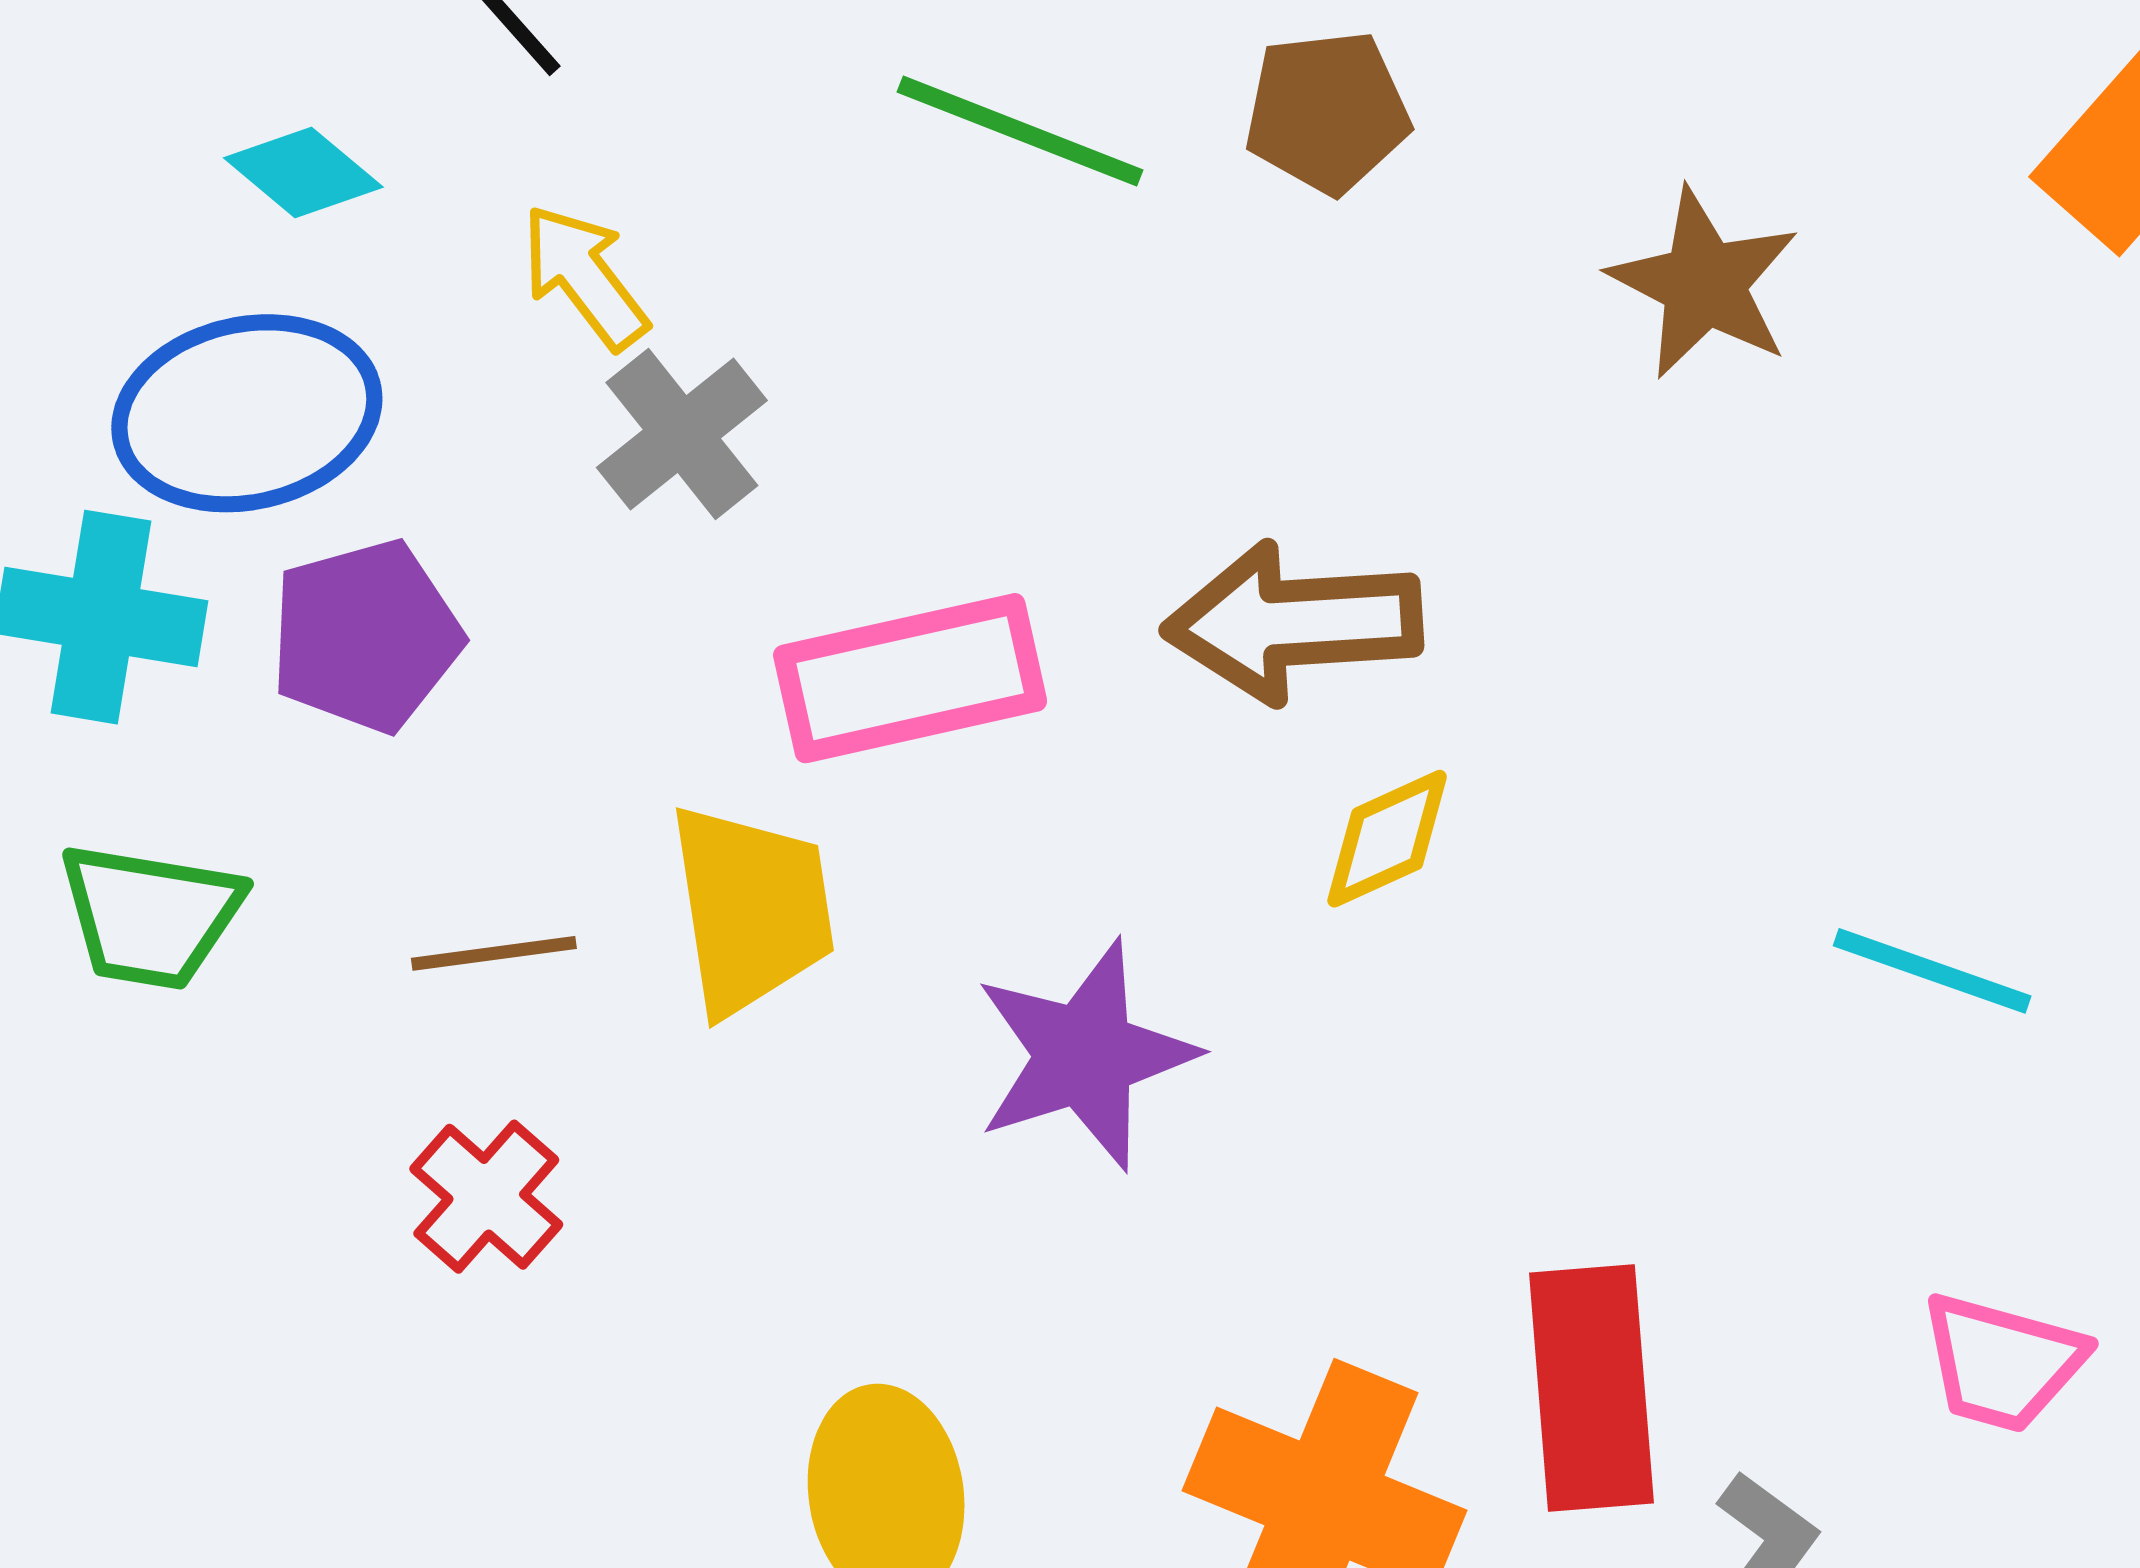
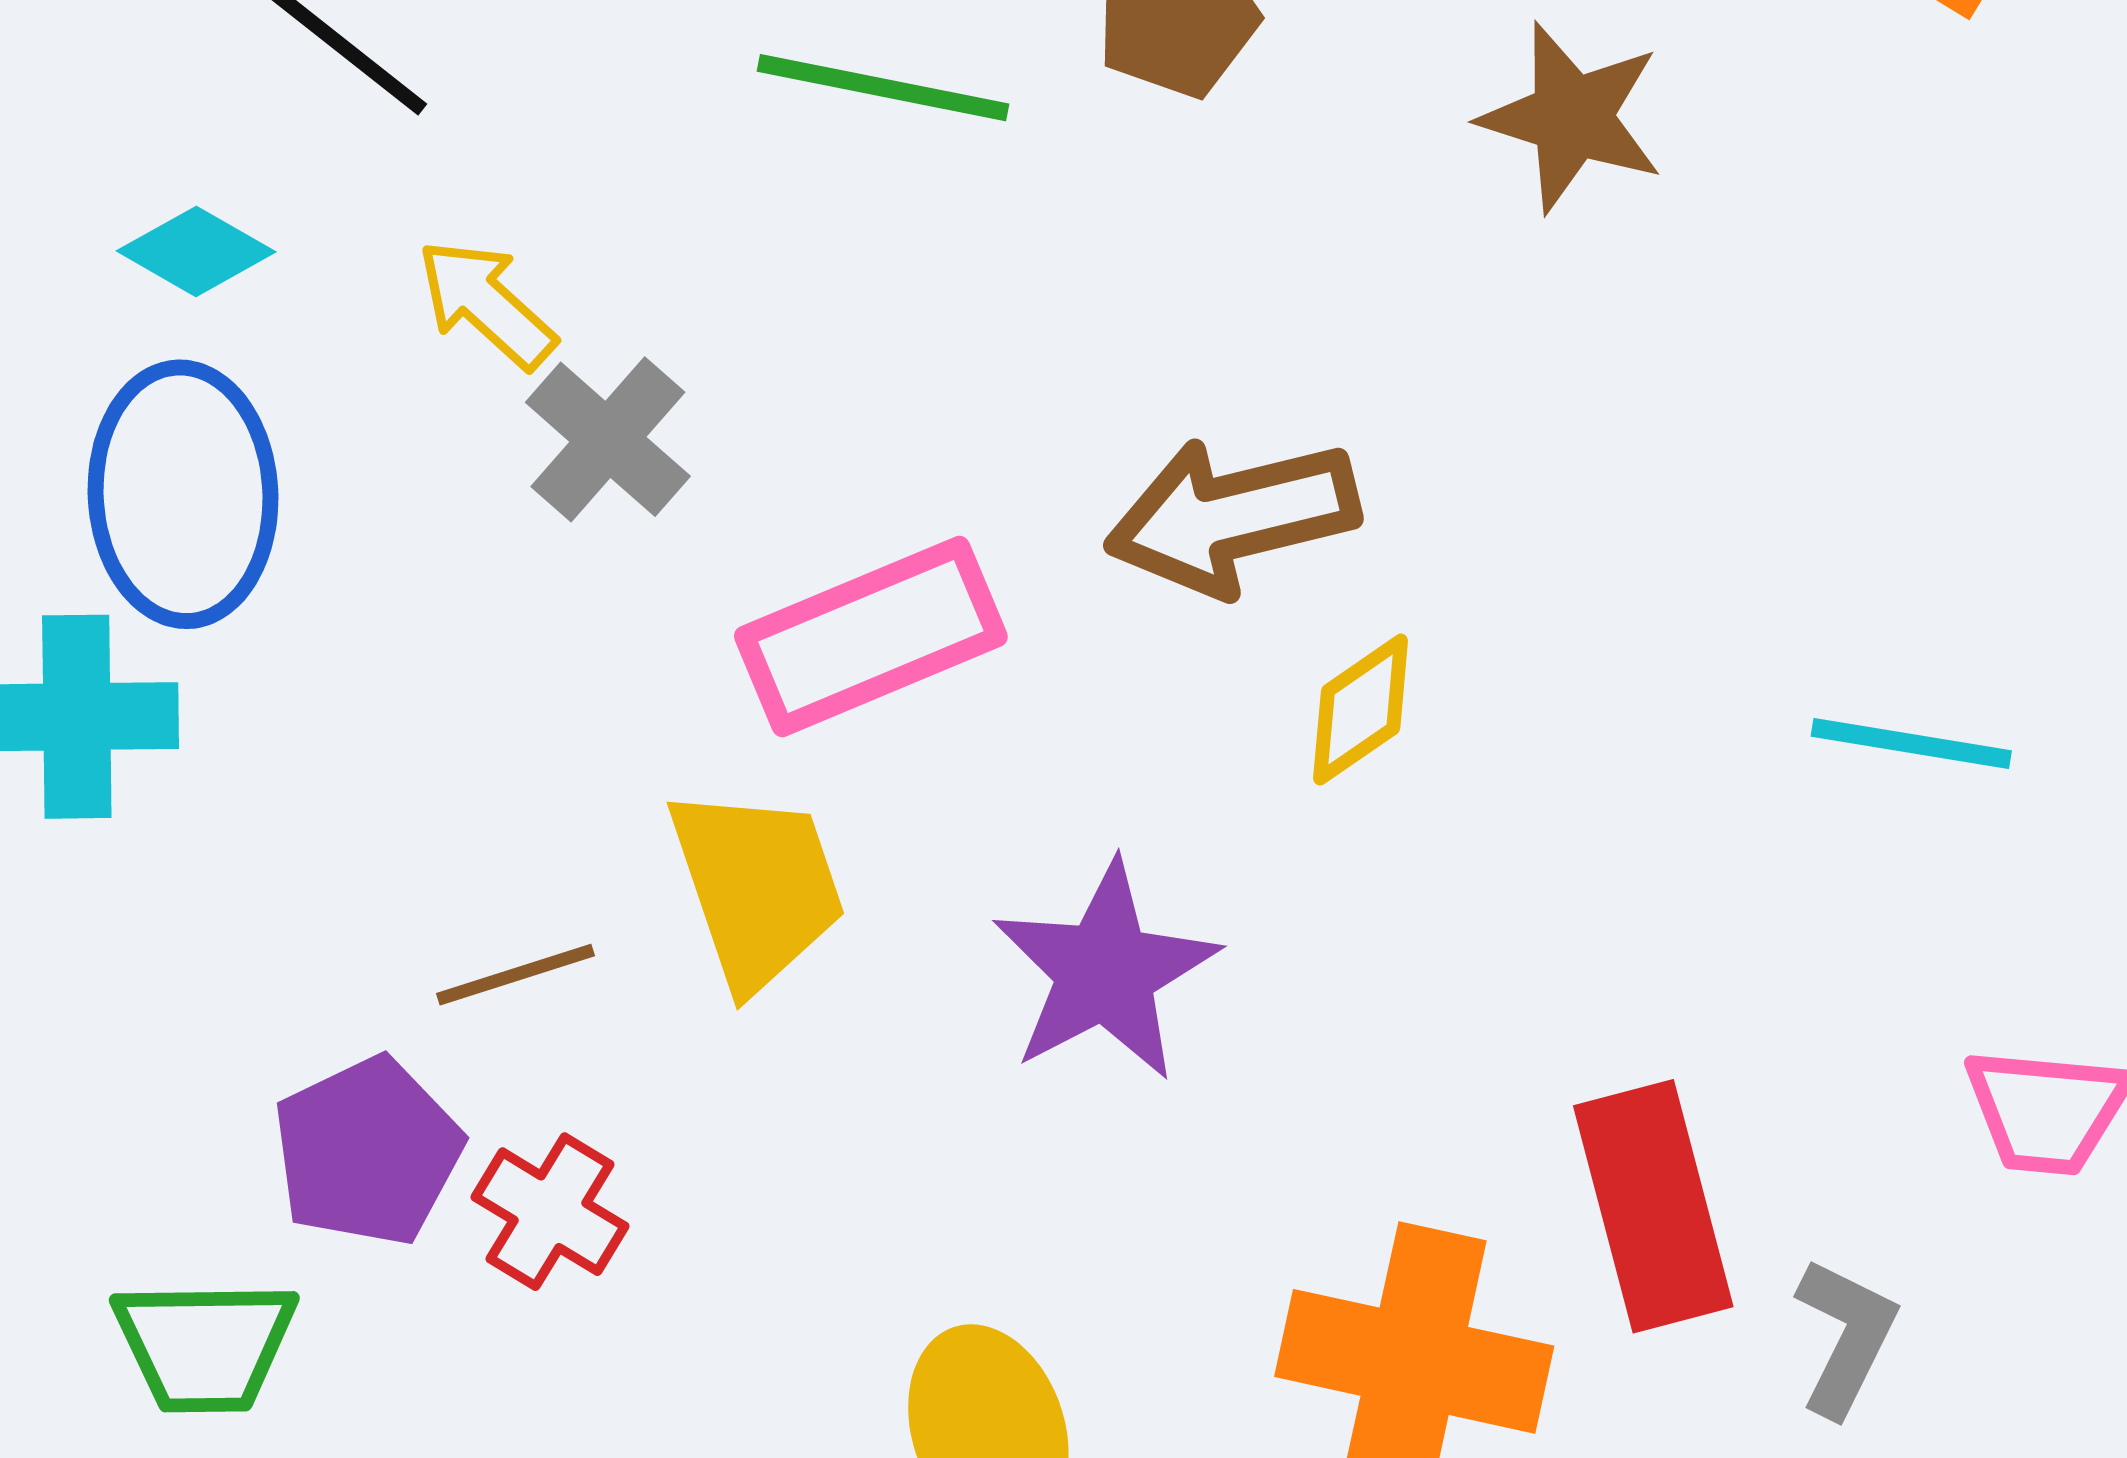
blue ellipse: (247, 413) -> (183, 494), turned -70
purple pentagon: (366, 636) -> (367, 1151), moved
green trapezoid: (150, 916) -> (205, 1345), moved

